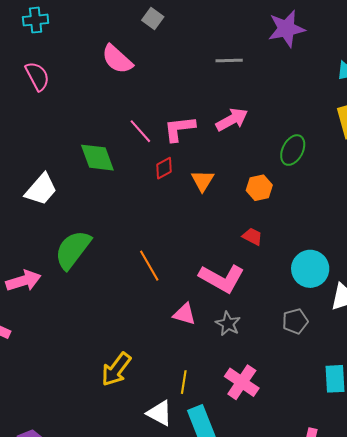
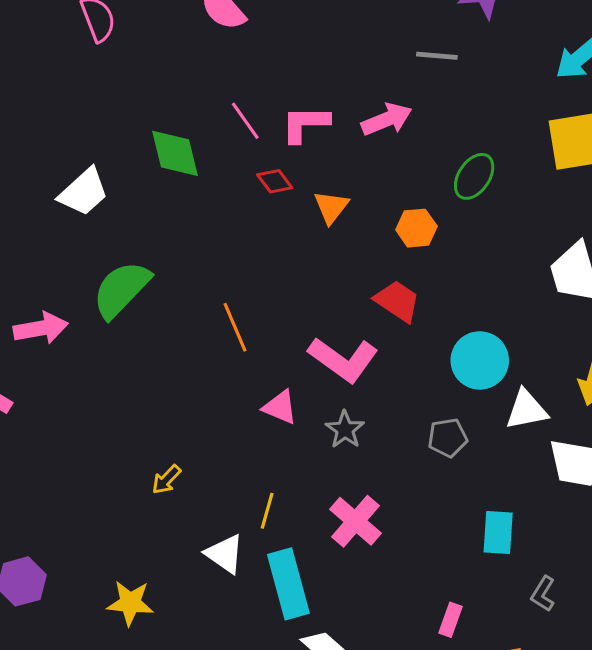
gray line: (229, 61) -> (437, 56), moved
red diamond: (164, 168) -> (275, 181), turned 75
red trapezoid: (252, 237) -> (397, 301), size x1.5
yellow arrow: (116, 369) -> (166, 480), size x0.6

